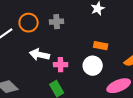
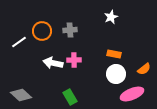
pink cross: (61, 65) -> (74, 60), moved
white circle: (93, 66) -> (116, 74), moved

